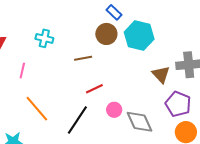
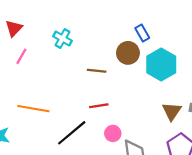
pink line: (22, 71) -> (21, 56), moved
orange line: (37, 109) -> (33, 109), turned -56

